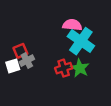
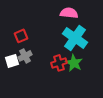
pink semicircle: (72, 25) -> (69, 13), moved
red square: (20, 51) -> (21, 36), moved

